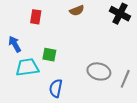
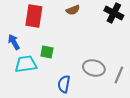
red rectangle: (36, 17) -> (34, 16), size x1.6
blue semicircle: (56, 88) -> (64, 84), moved

